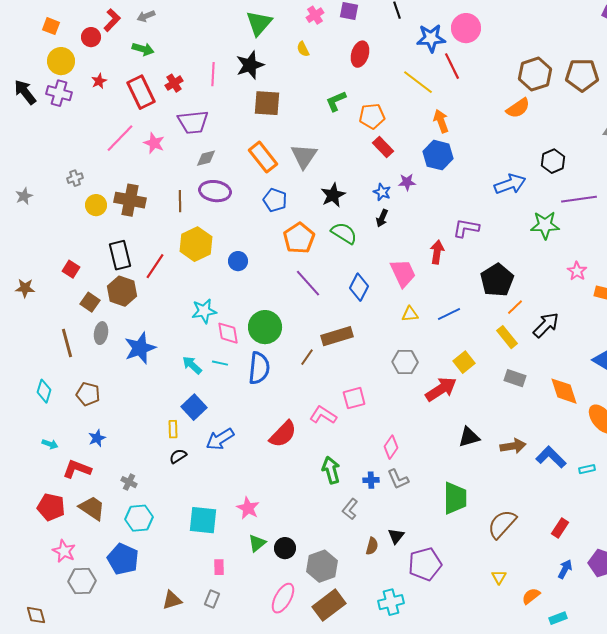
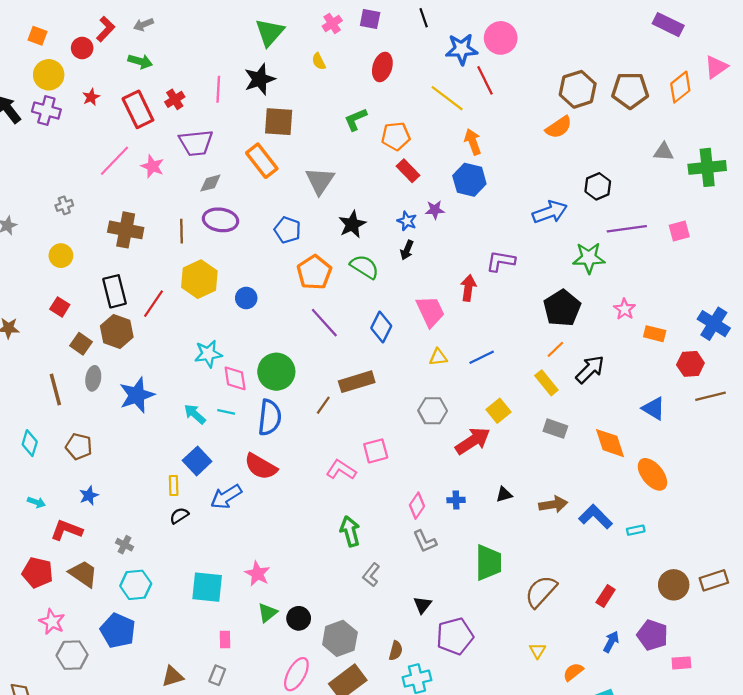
orange rectangle: (263, 157) -> (262, 161), moved
yellow circle: (96, 205) -> (61, 256), moved
black pentagon: (497, 280) -> (562, 308), moved
red semicircle: (283, 434) -> (261, 467), moved, turned 76
black triangle: (469, 437) -> (504, 494), size x0.7
blue cross: (371, 480) -> (456, 500), moved
brown semicircle: (372, 546) -> (396, 651), moved

